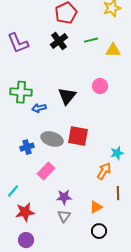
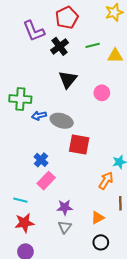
purple L-shape: (18, 43) -> (34, 31), moved
black triangle: (67, 96) -> (68, 79), moved
gray ellipse: (52, 139) -> (62, 121), moved
blue cross: (27, 147) -> (41, 160), moved, turned -32
cyan line: (13, 191) -> (20, 200), moved, turned 64

